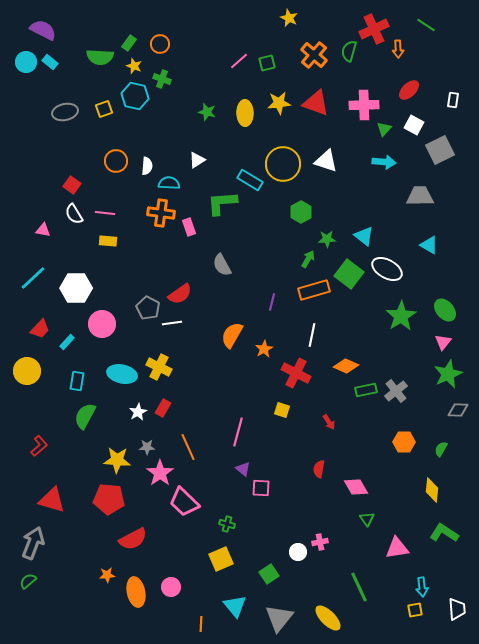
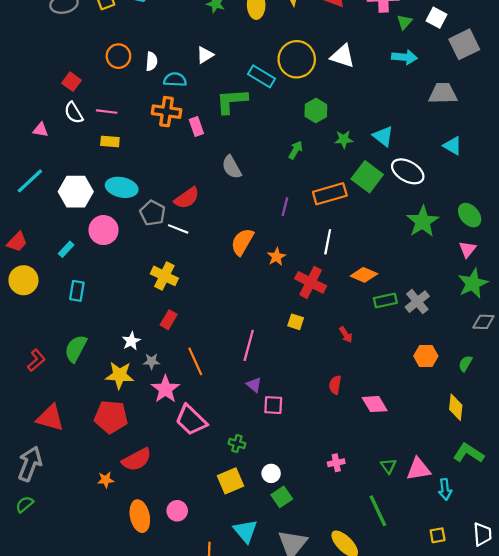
green arrow: (308, 259) -> (296, 150), moved
white line: (172, 323) -> (178, 229), turned 30
red trapezoid: (40, 329) -> (17, 242), moved
cyan ellipse: (122, 374) -> (122, 187), moved
white star: (138, 412) -> (131, 341), moved
green semicircle: (85, 416) -> (76, 349), moved
green triangle: (367, 519) -> (388, 466), moved
white circle: (298, 552) -> (271, 473), moved
orange star: (107, 575) -> (106, 480), moved
cyan arrow: (422, 587) -> (445, 489), moved

